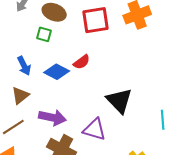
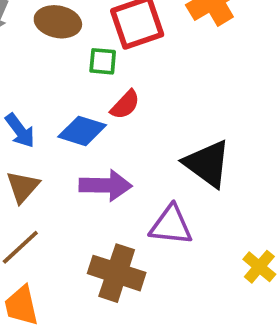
green square: (44, 34) -> (103, 61), moved
purple arrow: (52, 118) -> (106, 185), moved

